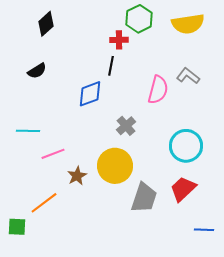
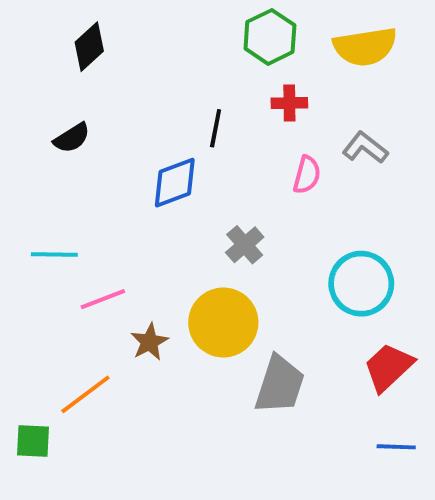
red cross: (119, 40) -> (289, 103), moved
pink semicircle: (158, 90) -> (307, 175), size x0.7
red trapezoid: (183, 189) -> (388, 367), moved

